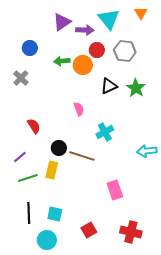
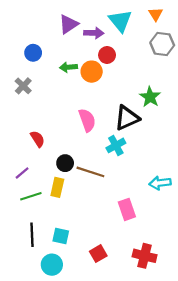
gray hexagon: (125, 51) -> (162, 44), moved
black triangle: (109, 86) -> (127, 118), moved, size x1.4
pink semicircle: (79, 109) -> (87, 120), size x1.5
cyan arrow: (147, 151) -> (160, 183), moved

